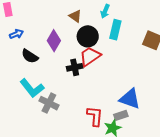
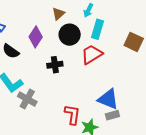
brown triangle: (75, 16) -> (58, 14), turned 40
red trapezoid: (90, 56) -> (92, 54), moved
gray rectangle: (121, 115) -> (112, 115), moved

